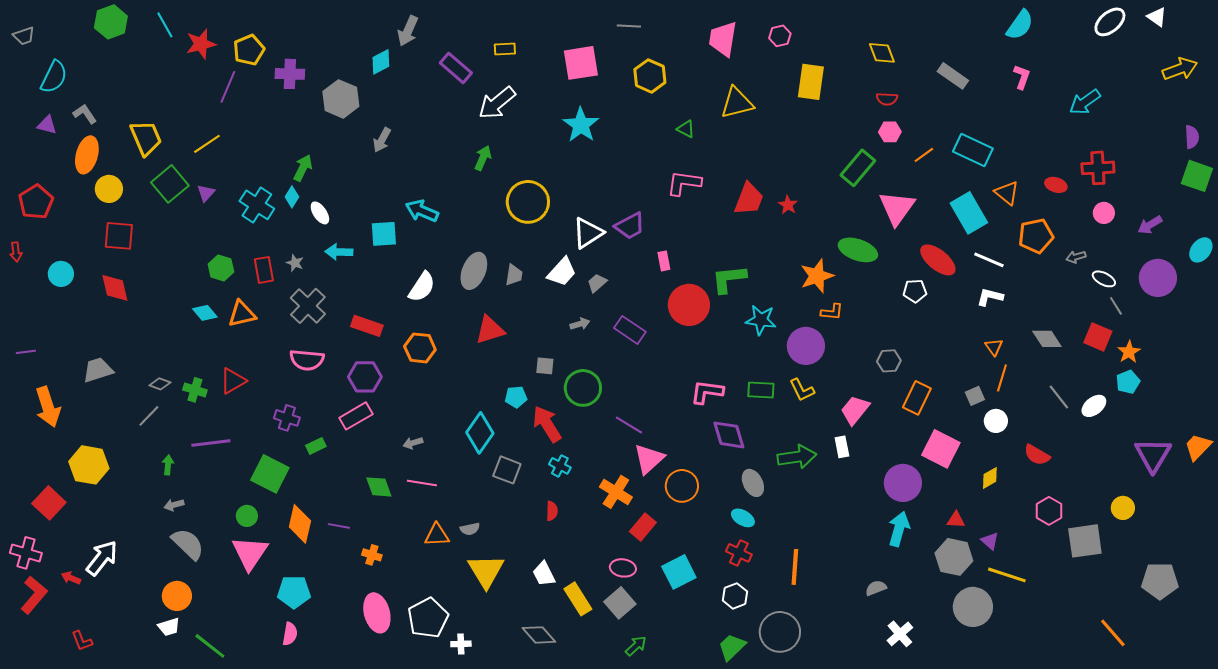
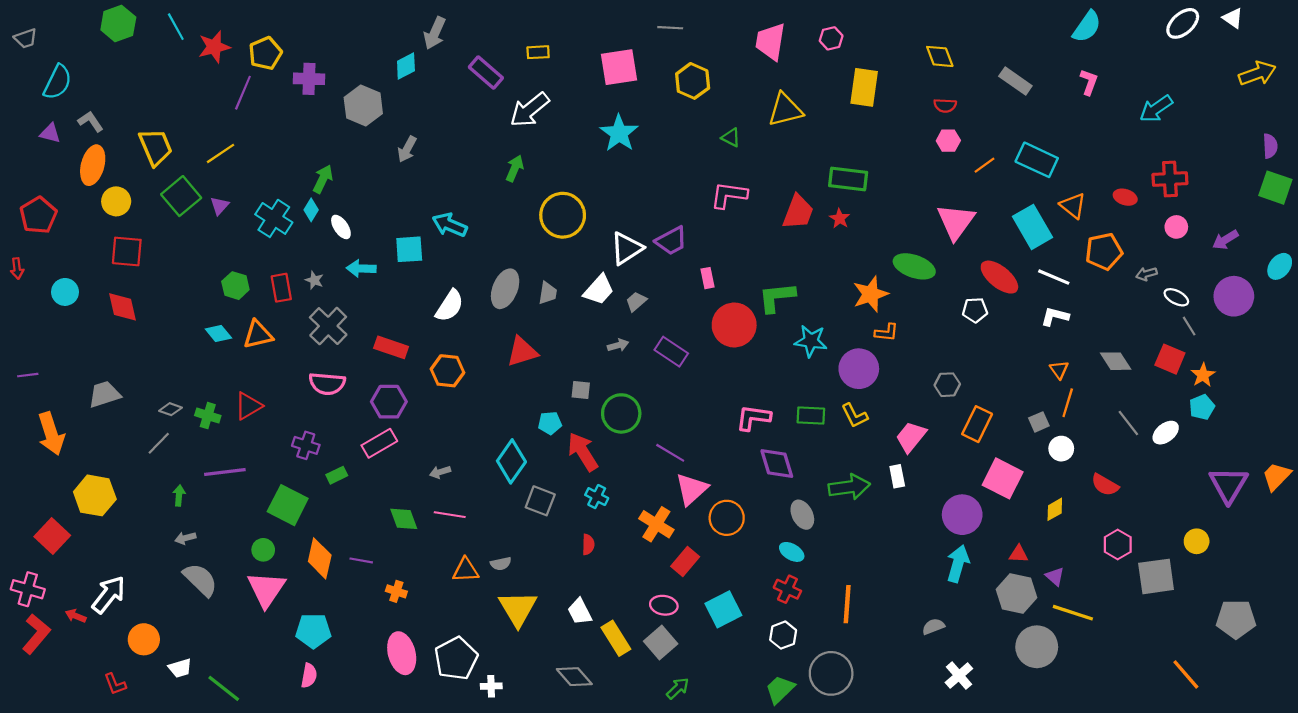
green rectangle: (858, 168) -> (848, 179), moved, turned 57
orange circle: (177, 596) -> (144, 639), moved
red L-shape: (82, 641) -> (115, 684), moved

